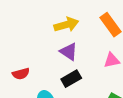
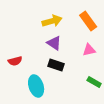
black rectangle: (71, 79) -> (56, 65), turned 49

